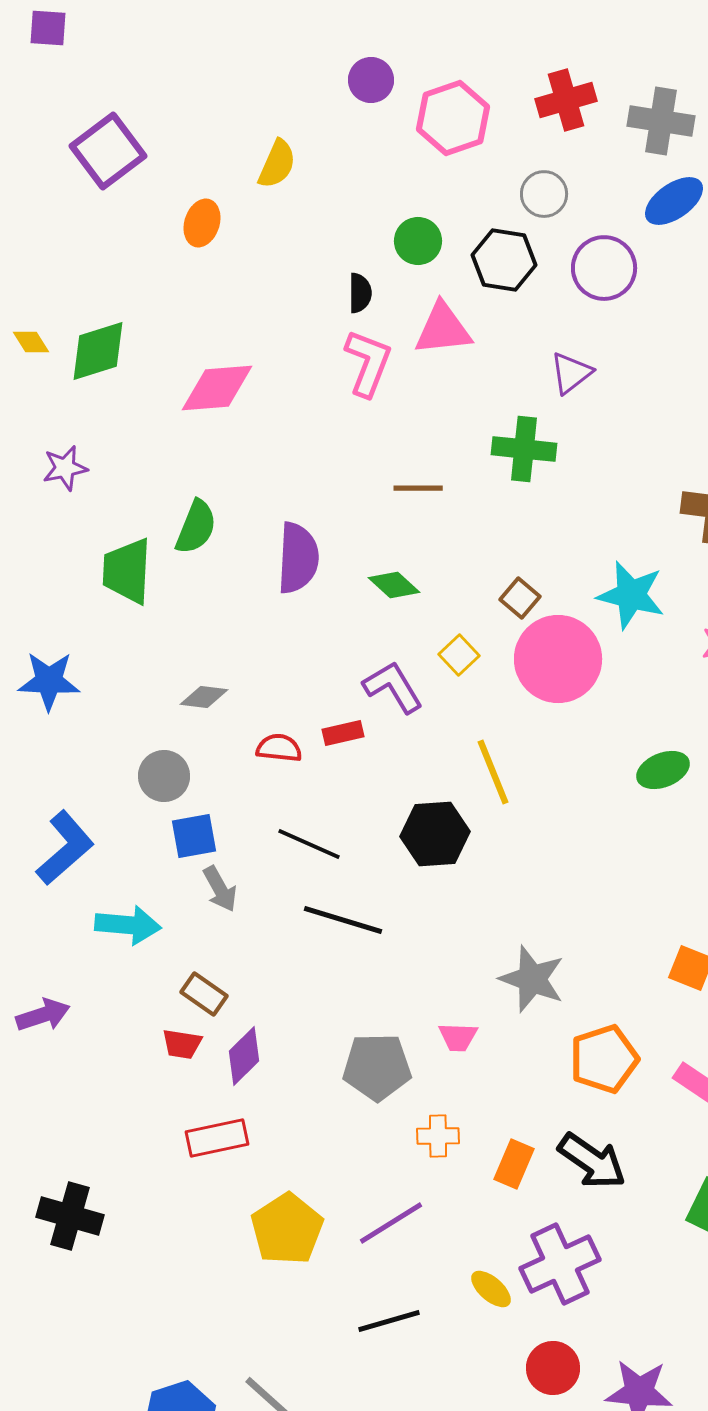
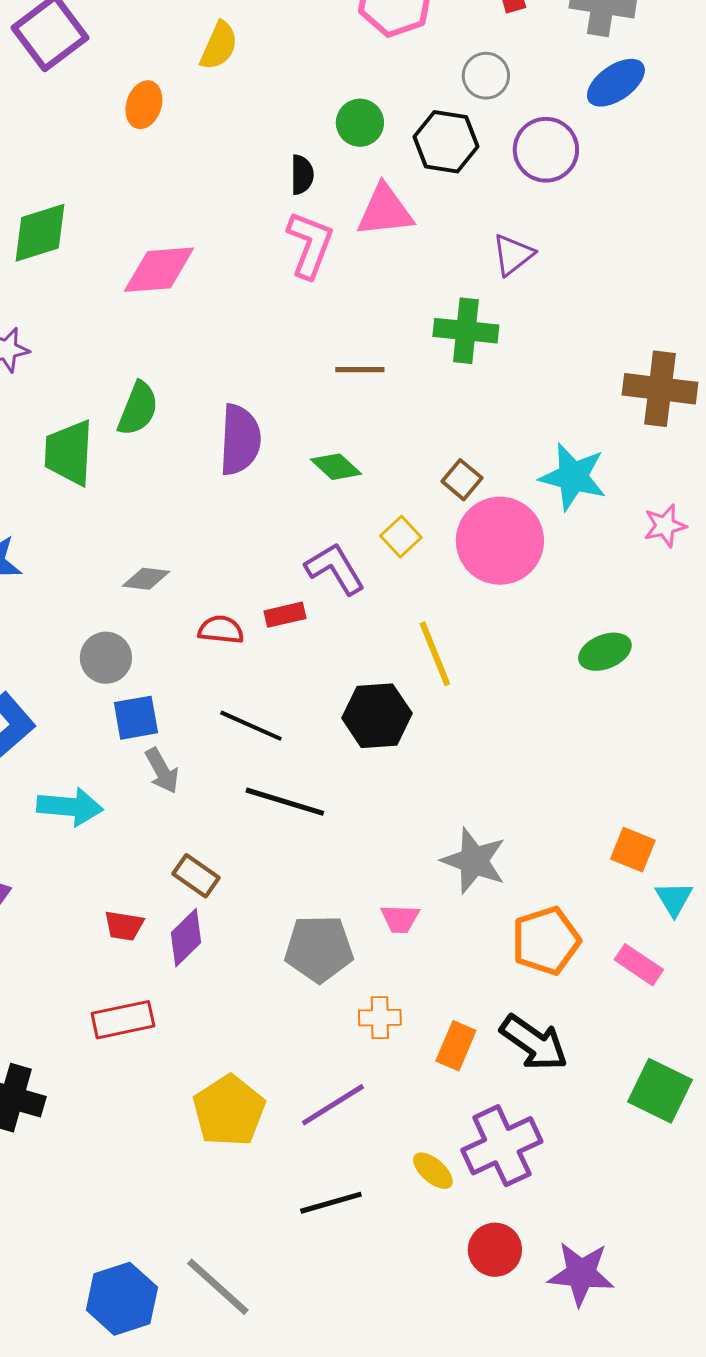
brown rectangle: (204, 994) -> (196, 876), moved
red rectangle: (217, 1138) -> (123, 1020), moved

